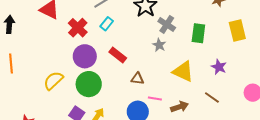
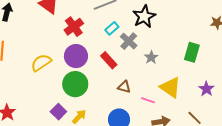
cyan rectangle: (107, 24) -> (112, 28), moved
gray cross: (167, 24) -> (129, 41), moved
yellow semicircle: (53, 81) -> (41, 63), moved
pink line: (155, 98) -> (148, 100), moved

